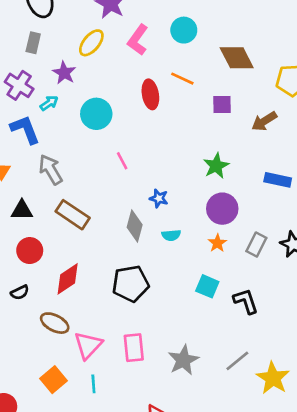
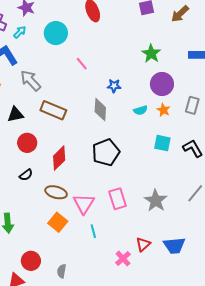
cyan semicircle: (171, 235) -> (140, 110), moved
orange square: (53, 380) -> (58, 222), moved

